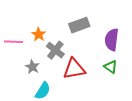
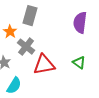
gray rectangle: (79, 25) -> (30, 16), moved, turned -54
purple semicircle: (112, 40) -> (80, 23), moved

